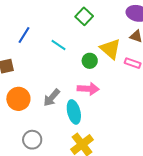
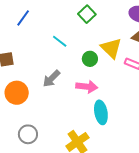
blue line: (24, 35) -> (23, 18), moved
gray arrow: (52, 98) -> (51, 79), moved
cyan ellipse: (74, 112) -> (101, 112), moved

